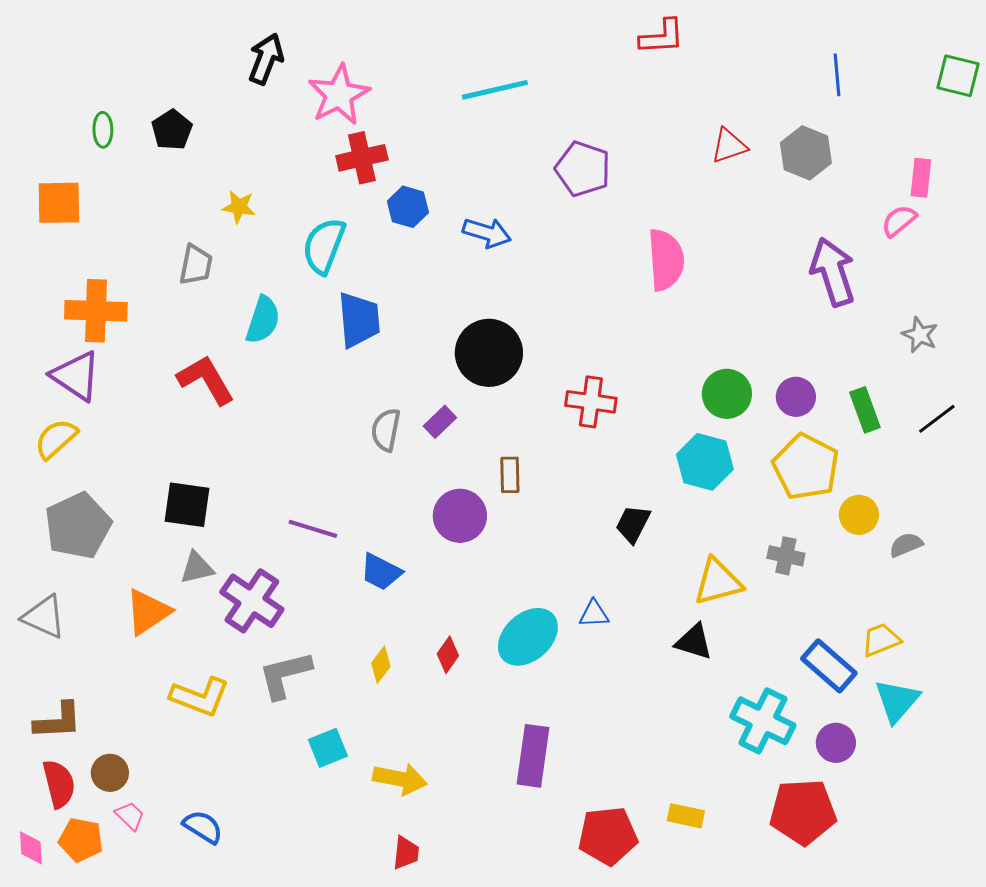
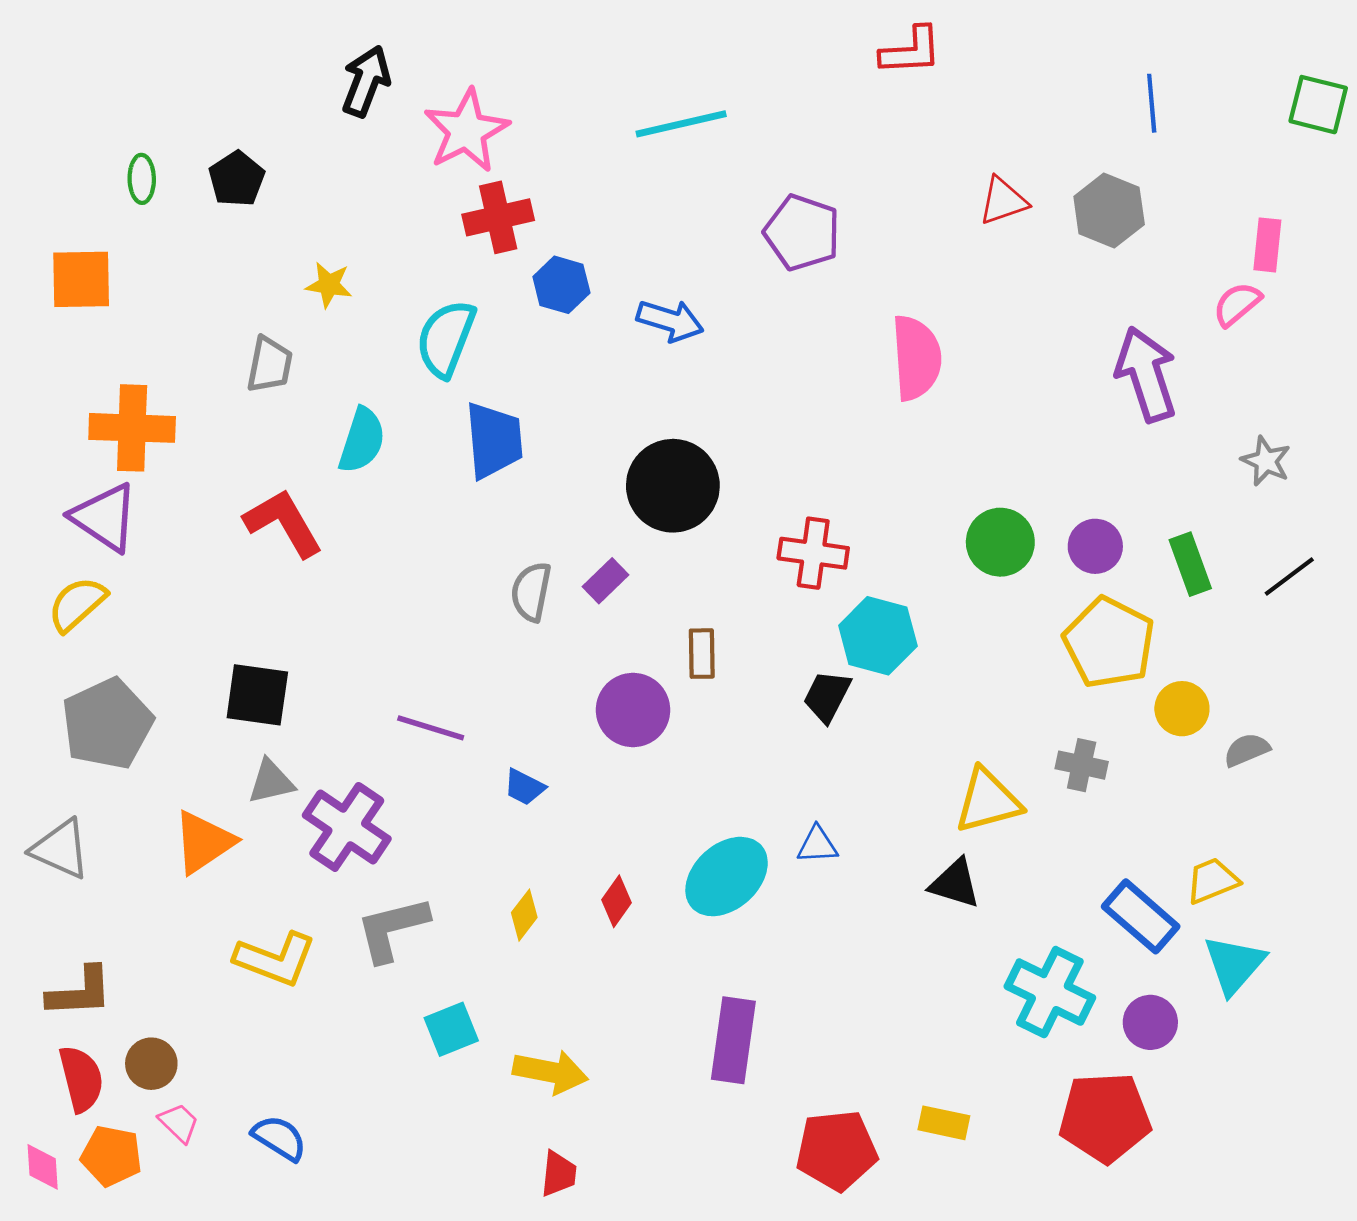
cyan hexagon: (705, 462) -> (878, 636), moved
black trapezoid: (633, 524) -> (827, 696), moved
blue trapezoid: (381, 572) -> (524, 787), size x0.7

